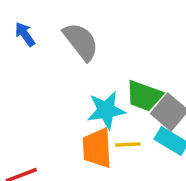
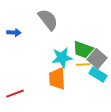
blue arrow: (25, 34) -> (14, 33), moved, turned 128
yellow line: (128, 145) -> (83, 65), moved

